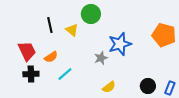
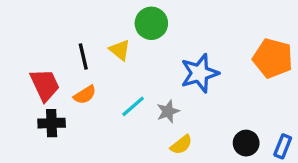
black line: (50, 25) -> (83, 57), moved
gray star: (101, 58) -> (168, 111), moved
cyan line: (65, 74) -> (133, 106), moved

